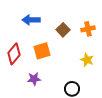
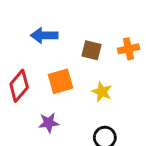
brown square: (63, 30) -> (92, 50), turned -32
yellow star: (87, 60) -> (102, 92), moved

